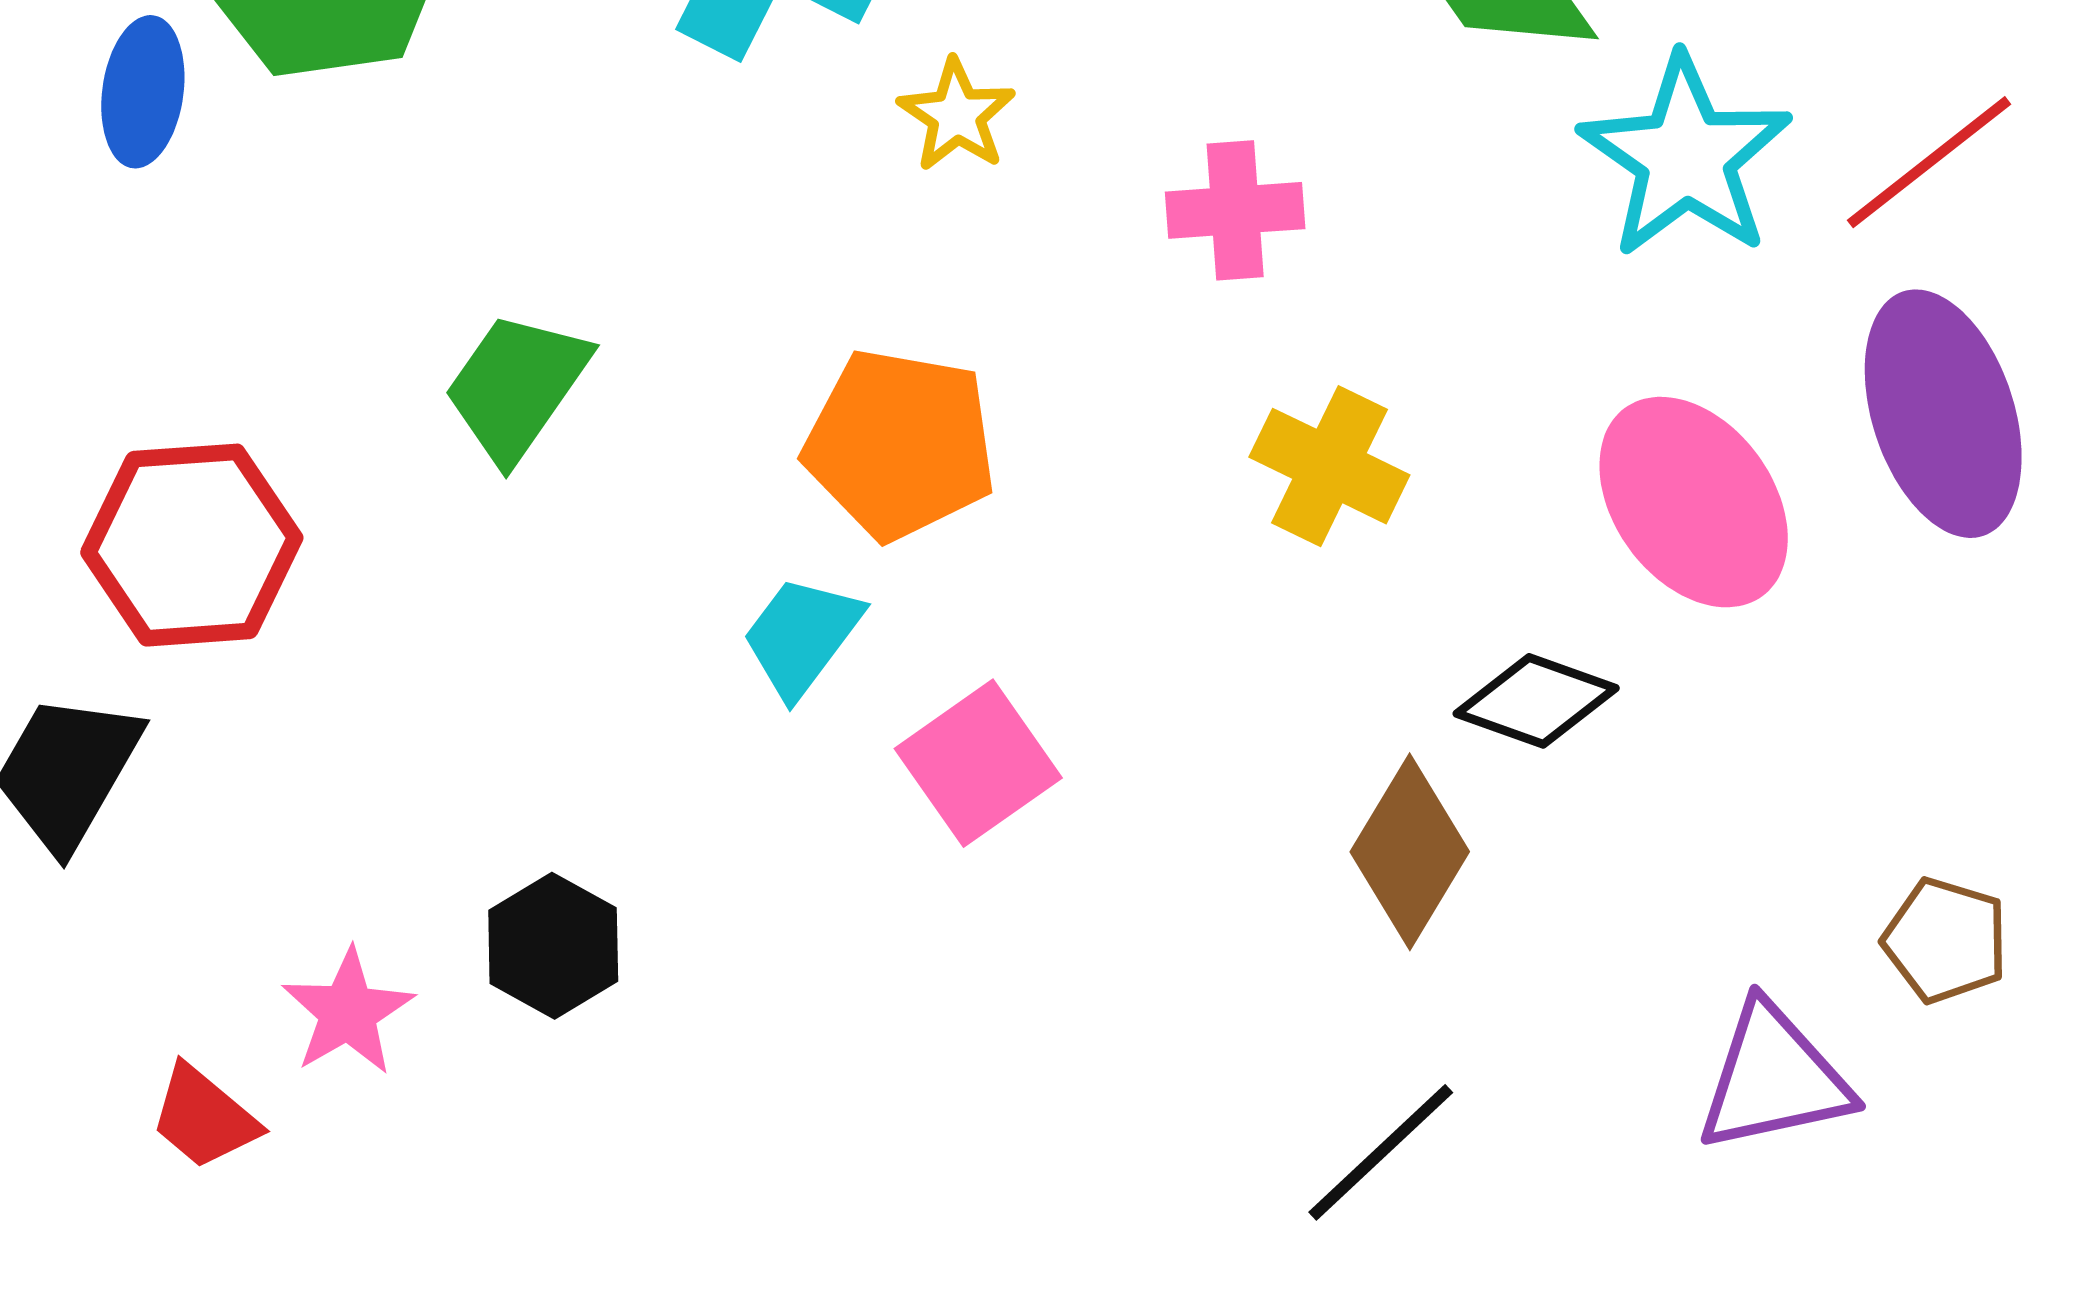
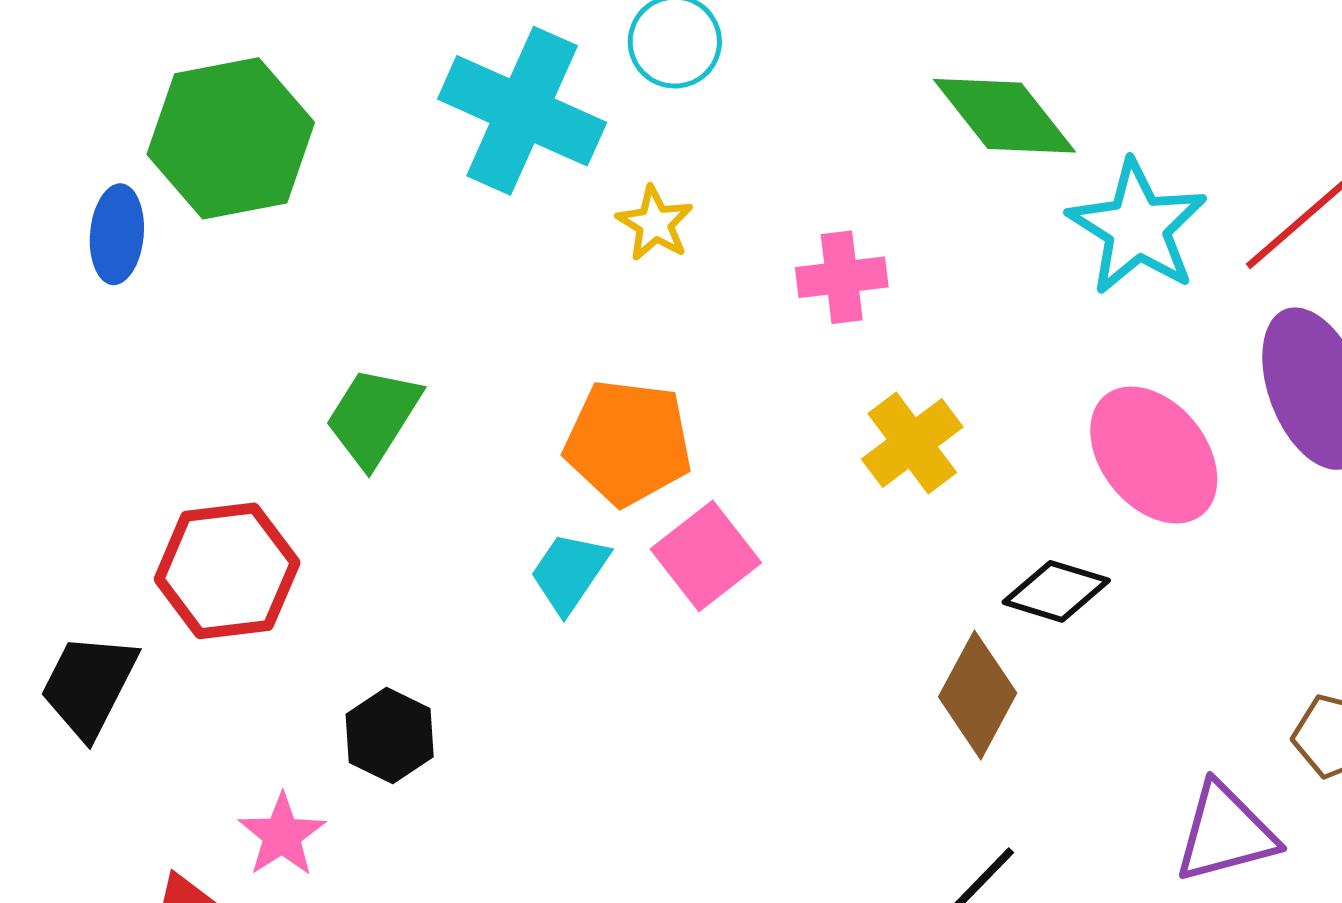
yellow cross: (1329, 466) -> (912, 443), turned 30
red hexagon: (192, 545) -> (227, 571), moved
pink square: (978, 763) -> (706, 556), moved
black hexagon: (553, 946) -> (390, 735), moved

